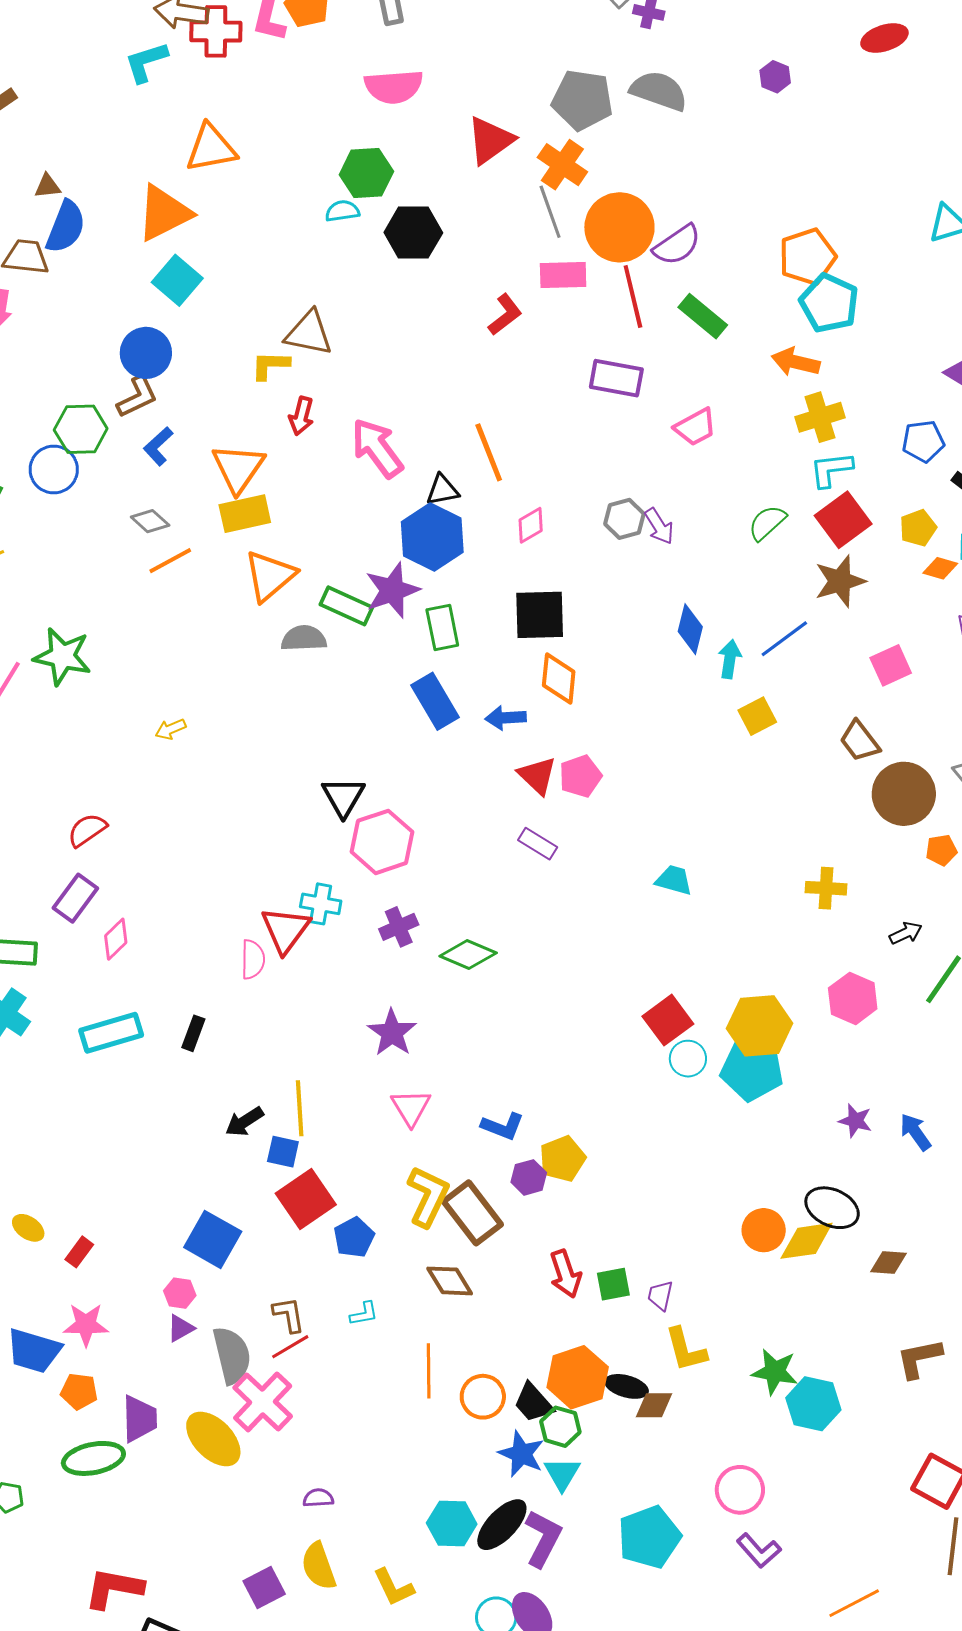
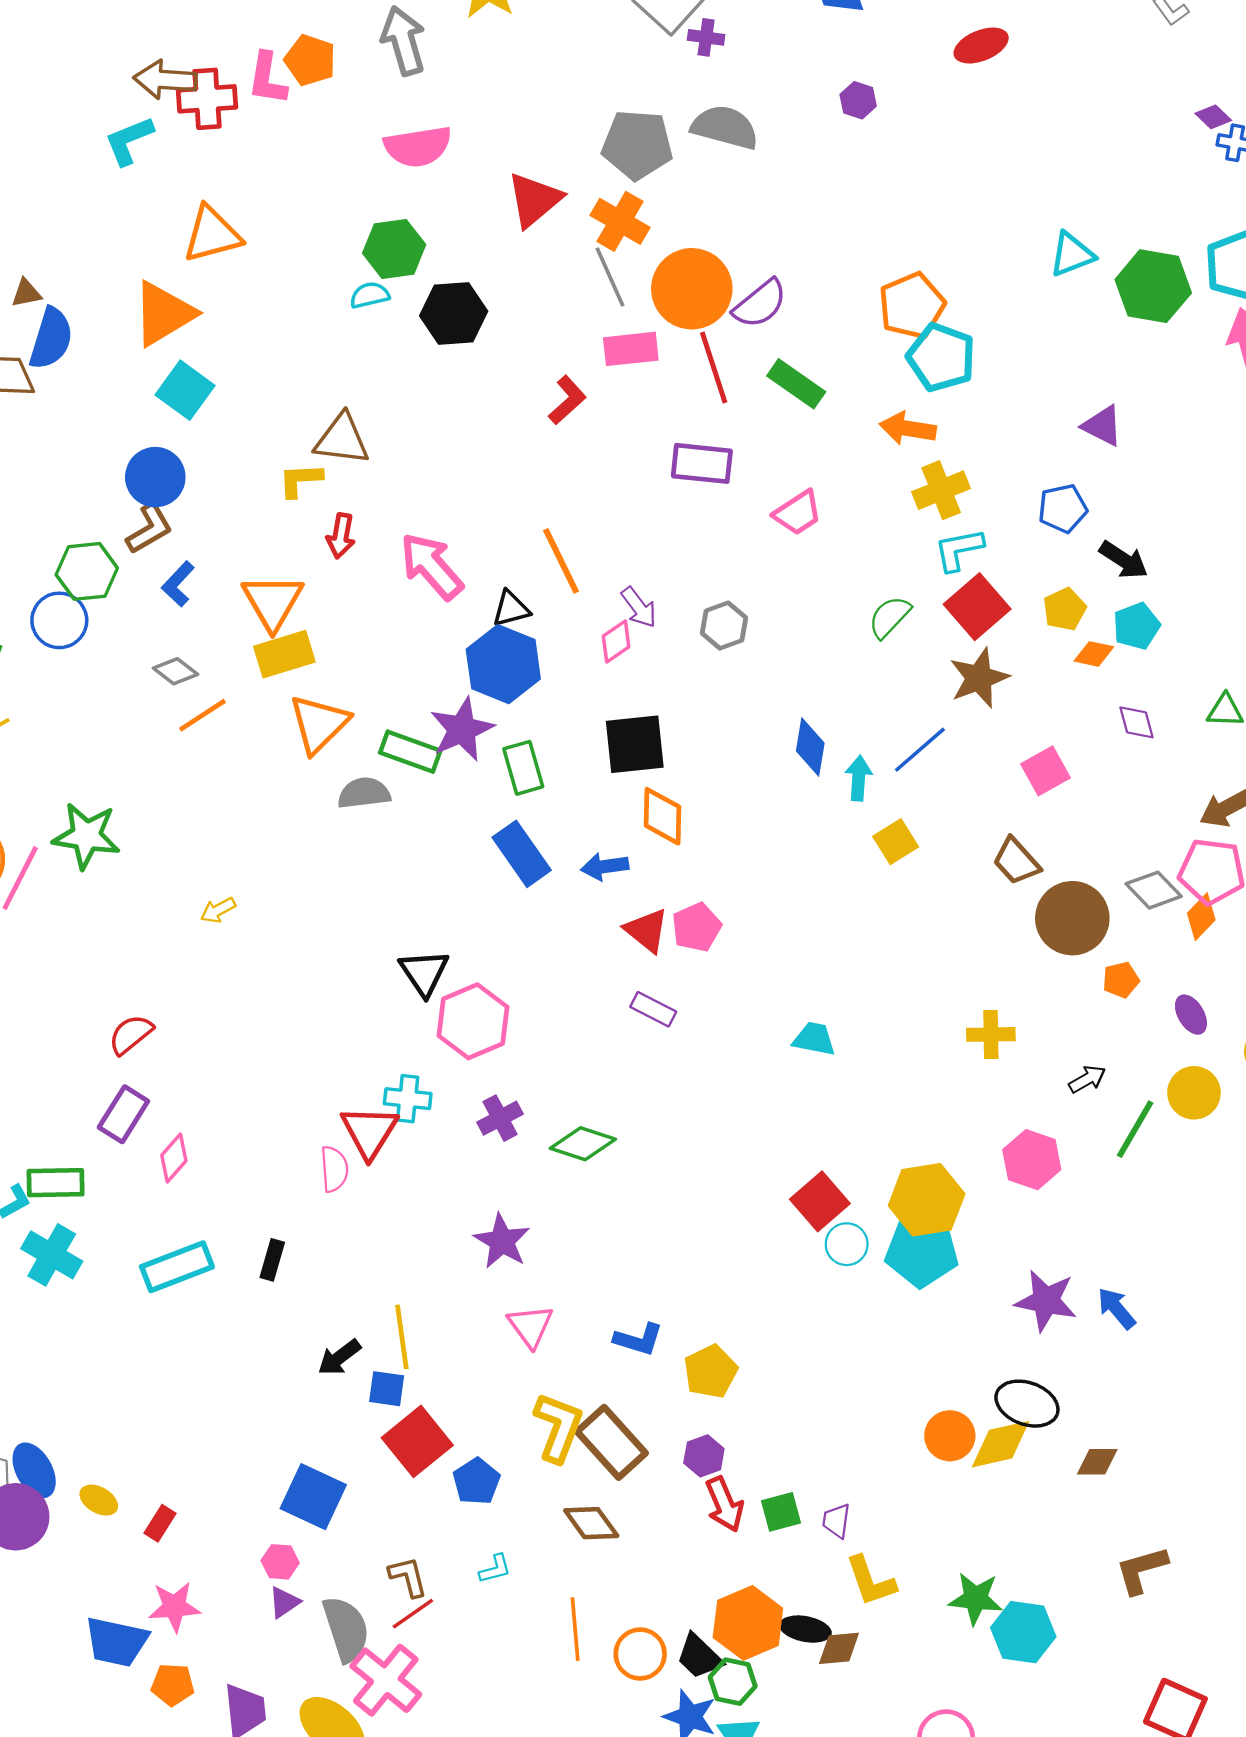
purple arrow: (659, 526) -> (639, 607), moved
purple star: (855, 1121) -> (1046, 1301), size x1.6
purple hexagon: (529, 1177) -> (704, 1456), moved

